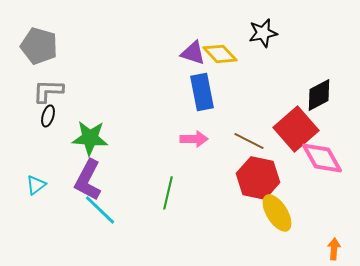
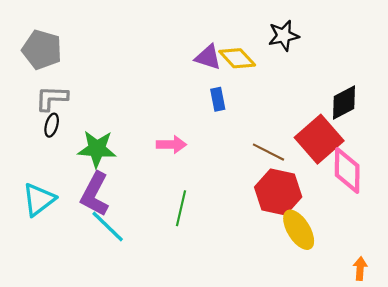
blue rectangle: (202, 92) -> (218, 99), size x0.6
pink arrow: (194, 139) -> (171, 145), moved
pink diamond: (322, 158) -> (347, 170), turned 30
cyan triangle: (36, 185) -> (39, 200), size x1.6

